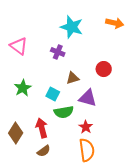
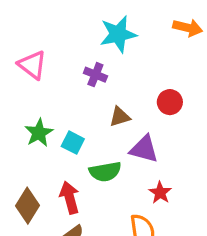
cyan star: (72, 27) -> (118, 34), turned -30
cyan square: (53, 94) -> (73, 143), moved
red star: (86, 127) -> (160, 193), moved

